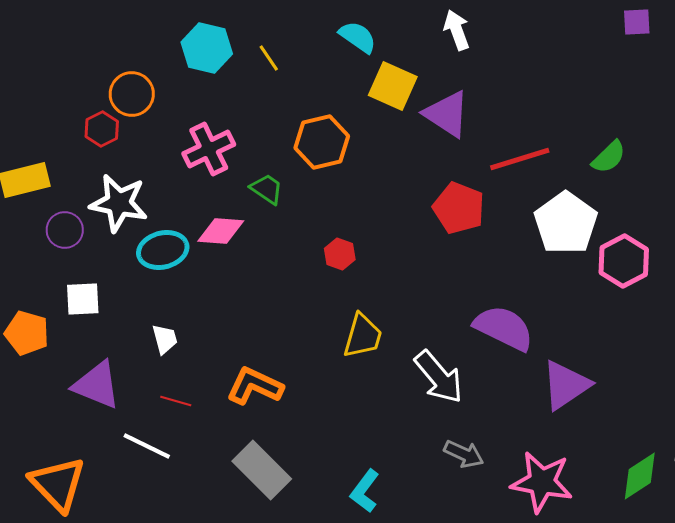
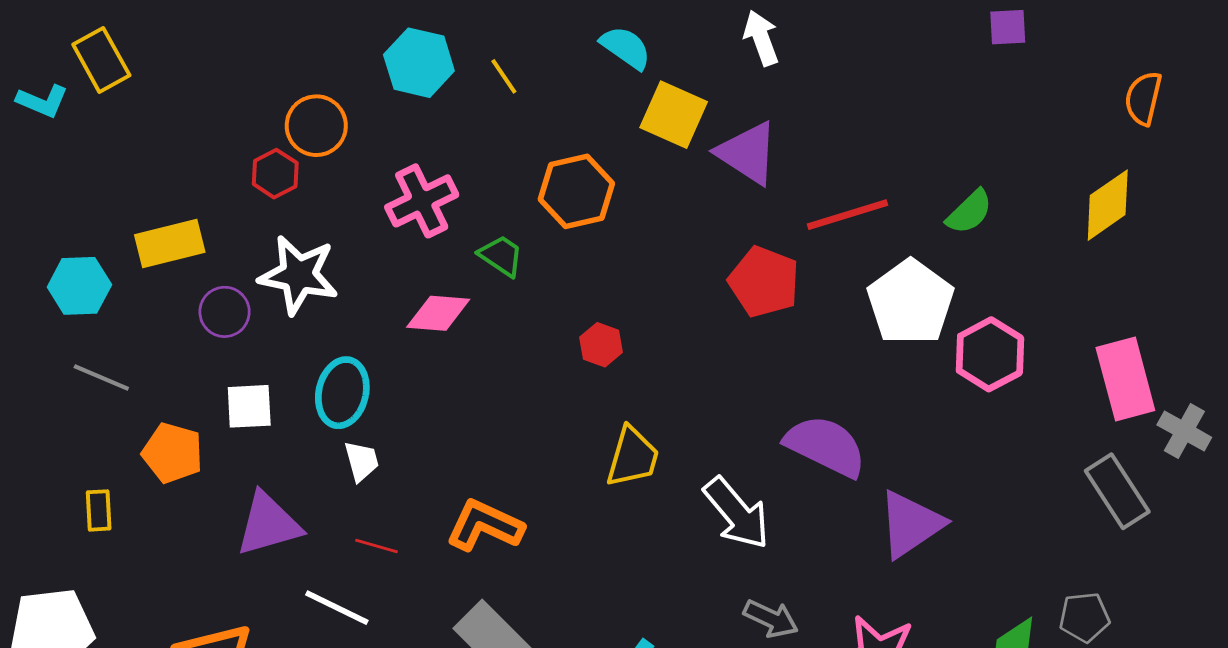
cyan ellipse: (163, 250) -> (342, 393), moved, turned -63
purple triangle: (97, 385) -> (268, 524), turned -38

